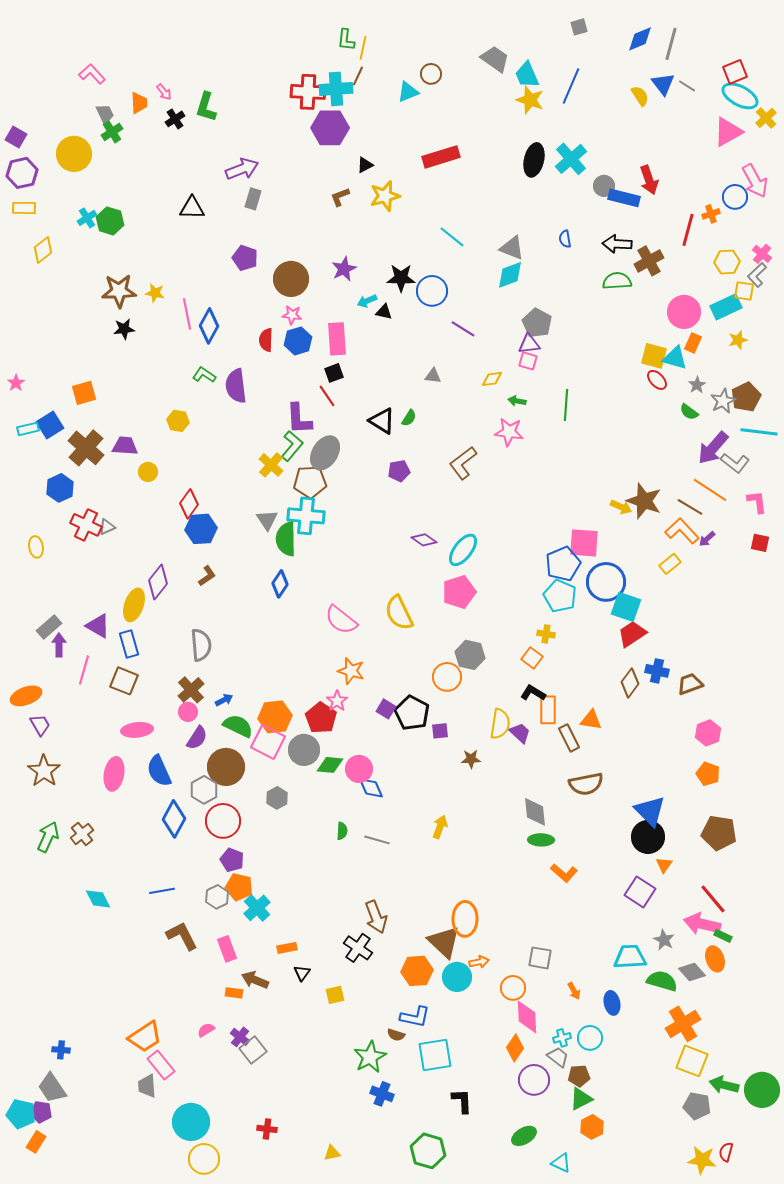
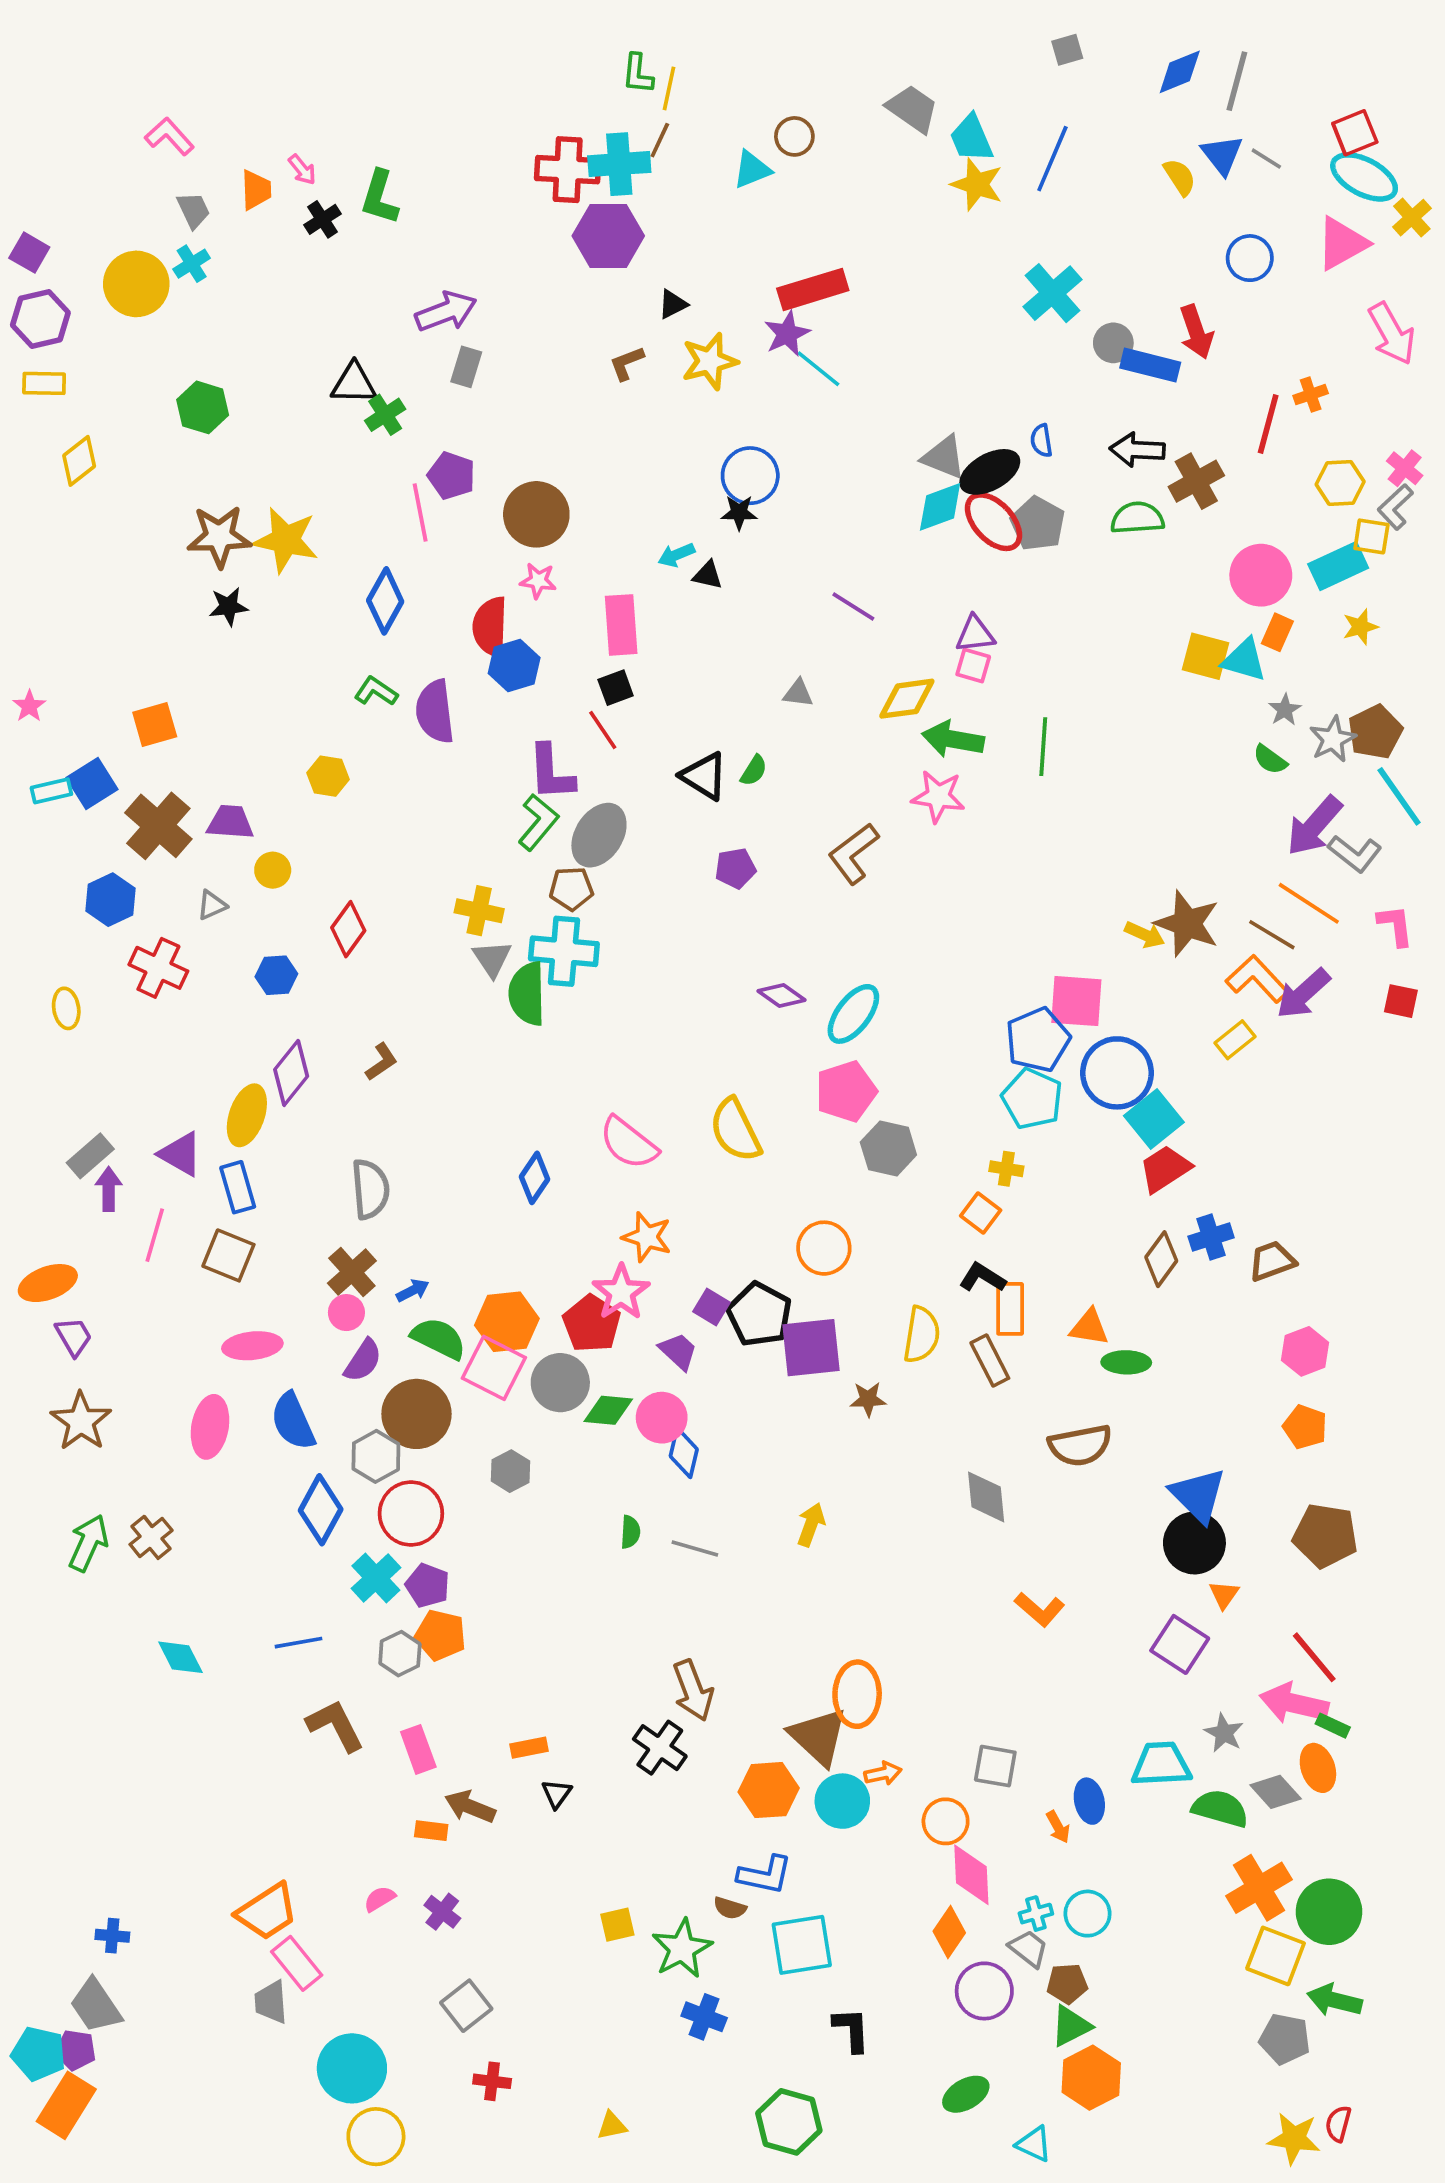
green cross: (112, 132) -> (385, 415), moved
black ellipse: (534, 160) -> (990, 472), moved, turned 48
blue circle: (735, 197) -> (1250, 258), moved
cyan cross: (87, 218) -> (192, 264), moved
cyan line: (452, 237) -> (818, 369), moved
purple star: (344, 269) -> (787, 334), moved
black star: (401, 278) -> (739, 512), size x0.7
blue circle: (432, 291) -> (750, 476), moved
yellow star: (155, 293) -> (286, 540), size x1.8
pink line: (187, 314) -> (420, 512), moved
gray pentagon: (537, 323) -> (1038, 524), moved
red semicircle: (266, 340) -> (490, 627), size x1.4
blue hexagon: (298, 341) -> (514, 666), moved
yellow diamond: (492, 379) -> (907, 699), size x1.5
red ellipse: (657, 380) -> (993, 522), moved, size x1.6
green arrow: (517, 401) -> (953, 739), size x1.8
cyan line: (759, 432) -> (1399, 796), turned 48
yellow cross: (271, 465) -> (479, 911), moved, turned -30
brown pentagon: (310, 482) -> (571, 889), size x0.7
gray triangle: (107, 527) -> (212, 905), moved
blue hexagon: (201, 529) -> (276, 975), moved, size x0.7
purple arrow: (707, 539) -> (1303, 994), size x1.8
blue diamond: (280, 584) -> (534, 1178), moved
cyan square: (626, 607) -> (1154, 1119), turned 32
gray hexagon: (470, 655) -> (888, 1149), moved
blue cross: (657, 671) -> (1211, 1237), turned -30
pink star: (337, 701) -> (621, 1292), size x1.4
purple square: (440, 731) -> (811, 1348), size x2.0
purple trapezoid: (520, 733) -> (678, 1351), moved
brown rectangle: (569, 738) -> (990, 1361), moved
blue diamond: (371, 788) -> (684, 1453), turned 36
green ellipse: (541, 840) -> (1126, 1362), moved
cyan cross: (257, 908) -> (376, 1578), moved
yellow square: (335, 995) -> (617, 1925), moved
blue ellipse: (612, 1003) -> (1089, 1801), moved
gray square: (253, 1050) -> (466, 2006), moved
green circle: (762, 1090) -> (1329, 1912), moved
orange hexagon: (592, 1127) -> (1091, 2078), size x1.4
orange rectangle: (36, 1142) -> (66, 2105), size x1.6

